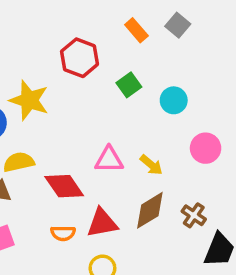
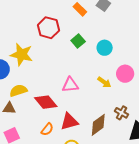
yellow arrow: (151, 165) -> (104, 82), moved
brown diamond: (150, 210) -> (98, 125), moved
orange semicircle: (63, 233) -> (47, 129), turned -48

